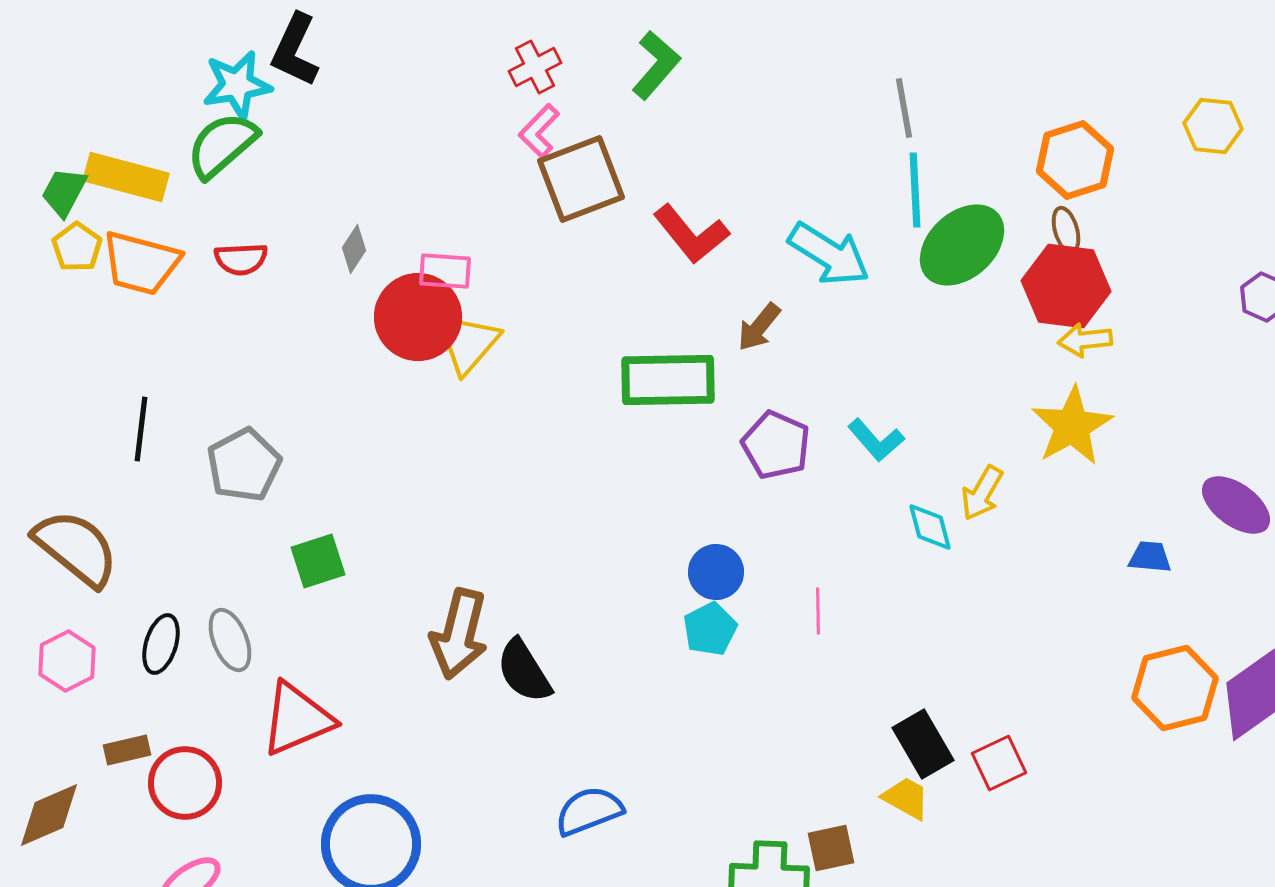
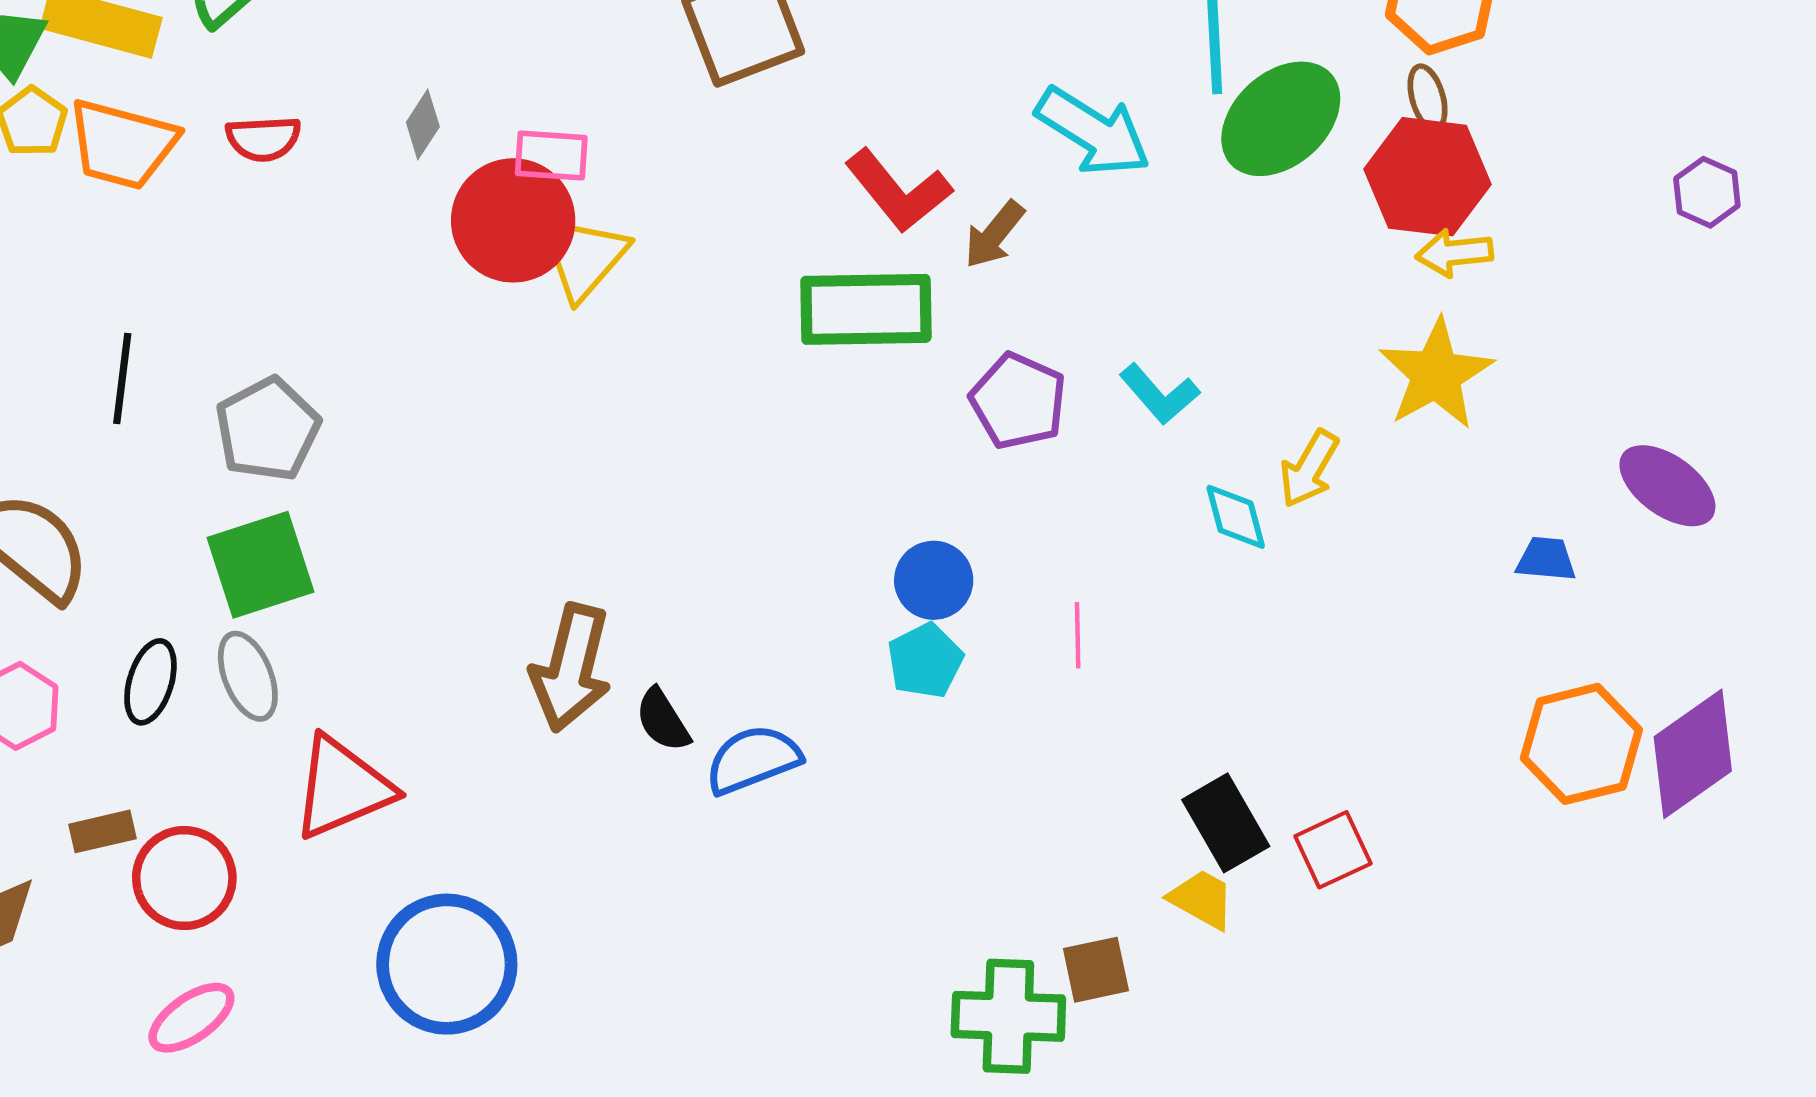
red L-shape: (691, 234) -> (898, 191), moved
green square: (318, 561) -> (261, 565), moved, size x1.4
black semicircle: (524, 671) -> (663, 720), size x0.7
blue semicircle: (589, 811) -> (753, 759), moved

